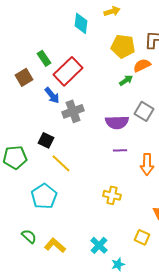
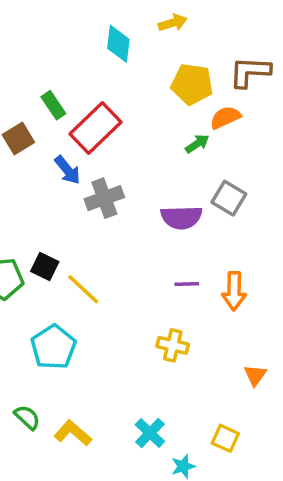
black square: (46, 140) -> (45, 266), moved
purple line: (120, 150) -> (187, 284), moved
yellow square: (142, 237) -> (225, 438), moved

